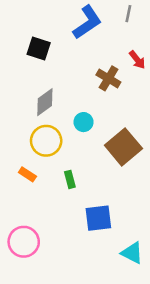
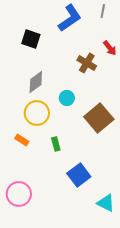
blue square: (98, 218) -> (79, 175), turned -30

